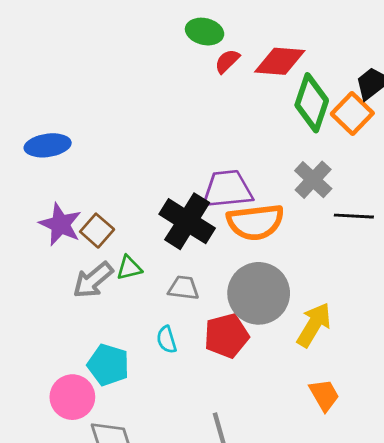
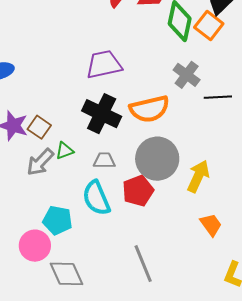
purple trapezoid: (227, 189) -> (104, 64), moved
cyan semicircle: (167, 340) -> (96, 198), size x1.8

